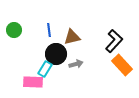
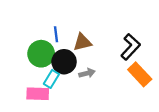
green circle: (14, 30) -> (41, 54), moved, size x1.5

